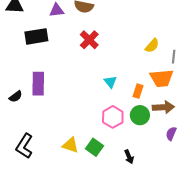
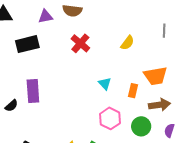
yellow semicircle: (152, 46) -> (127, 43), moved
gray line: (174, 57) -> (164, 31), moved
green circle: (140, 115) -> (141, 126), moved

